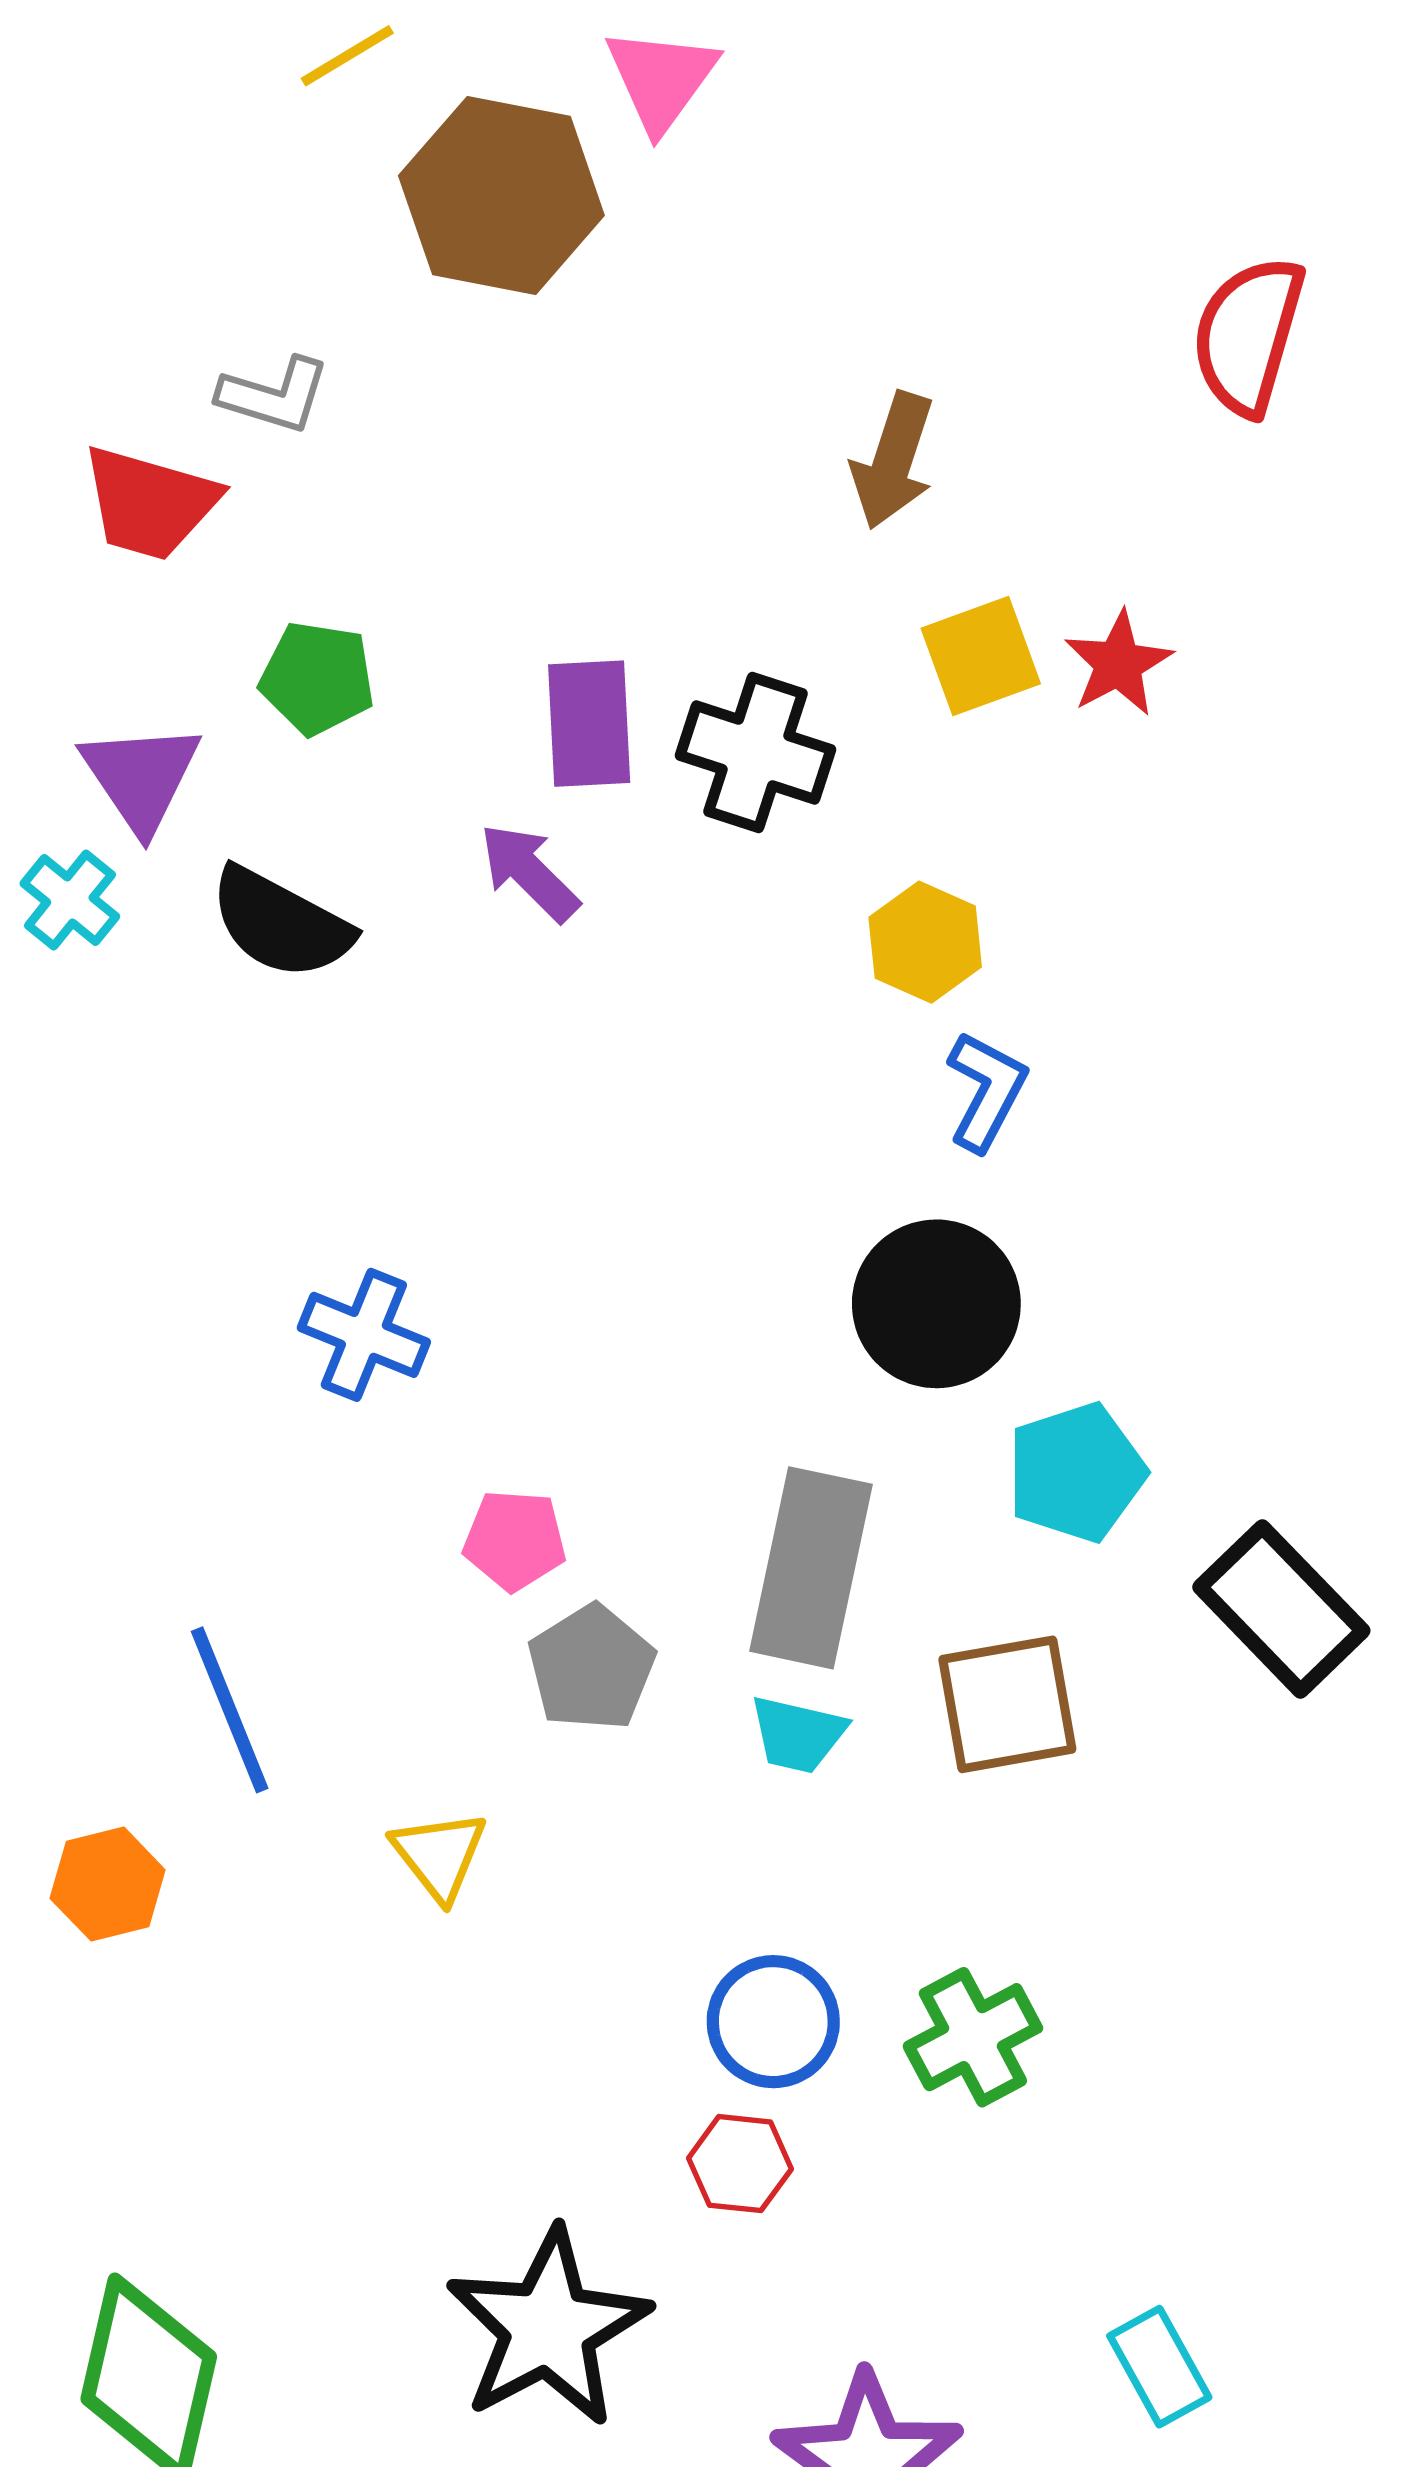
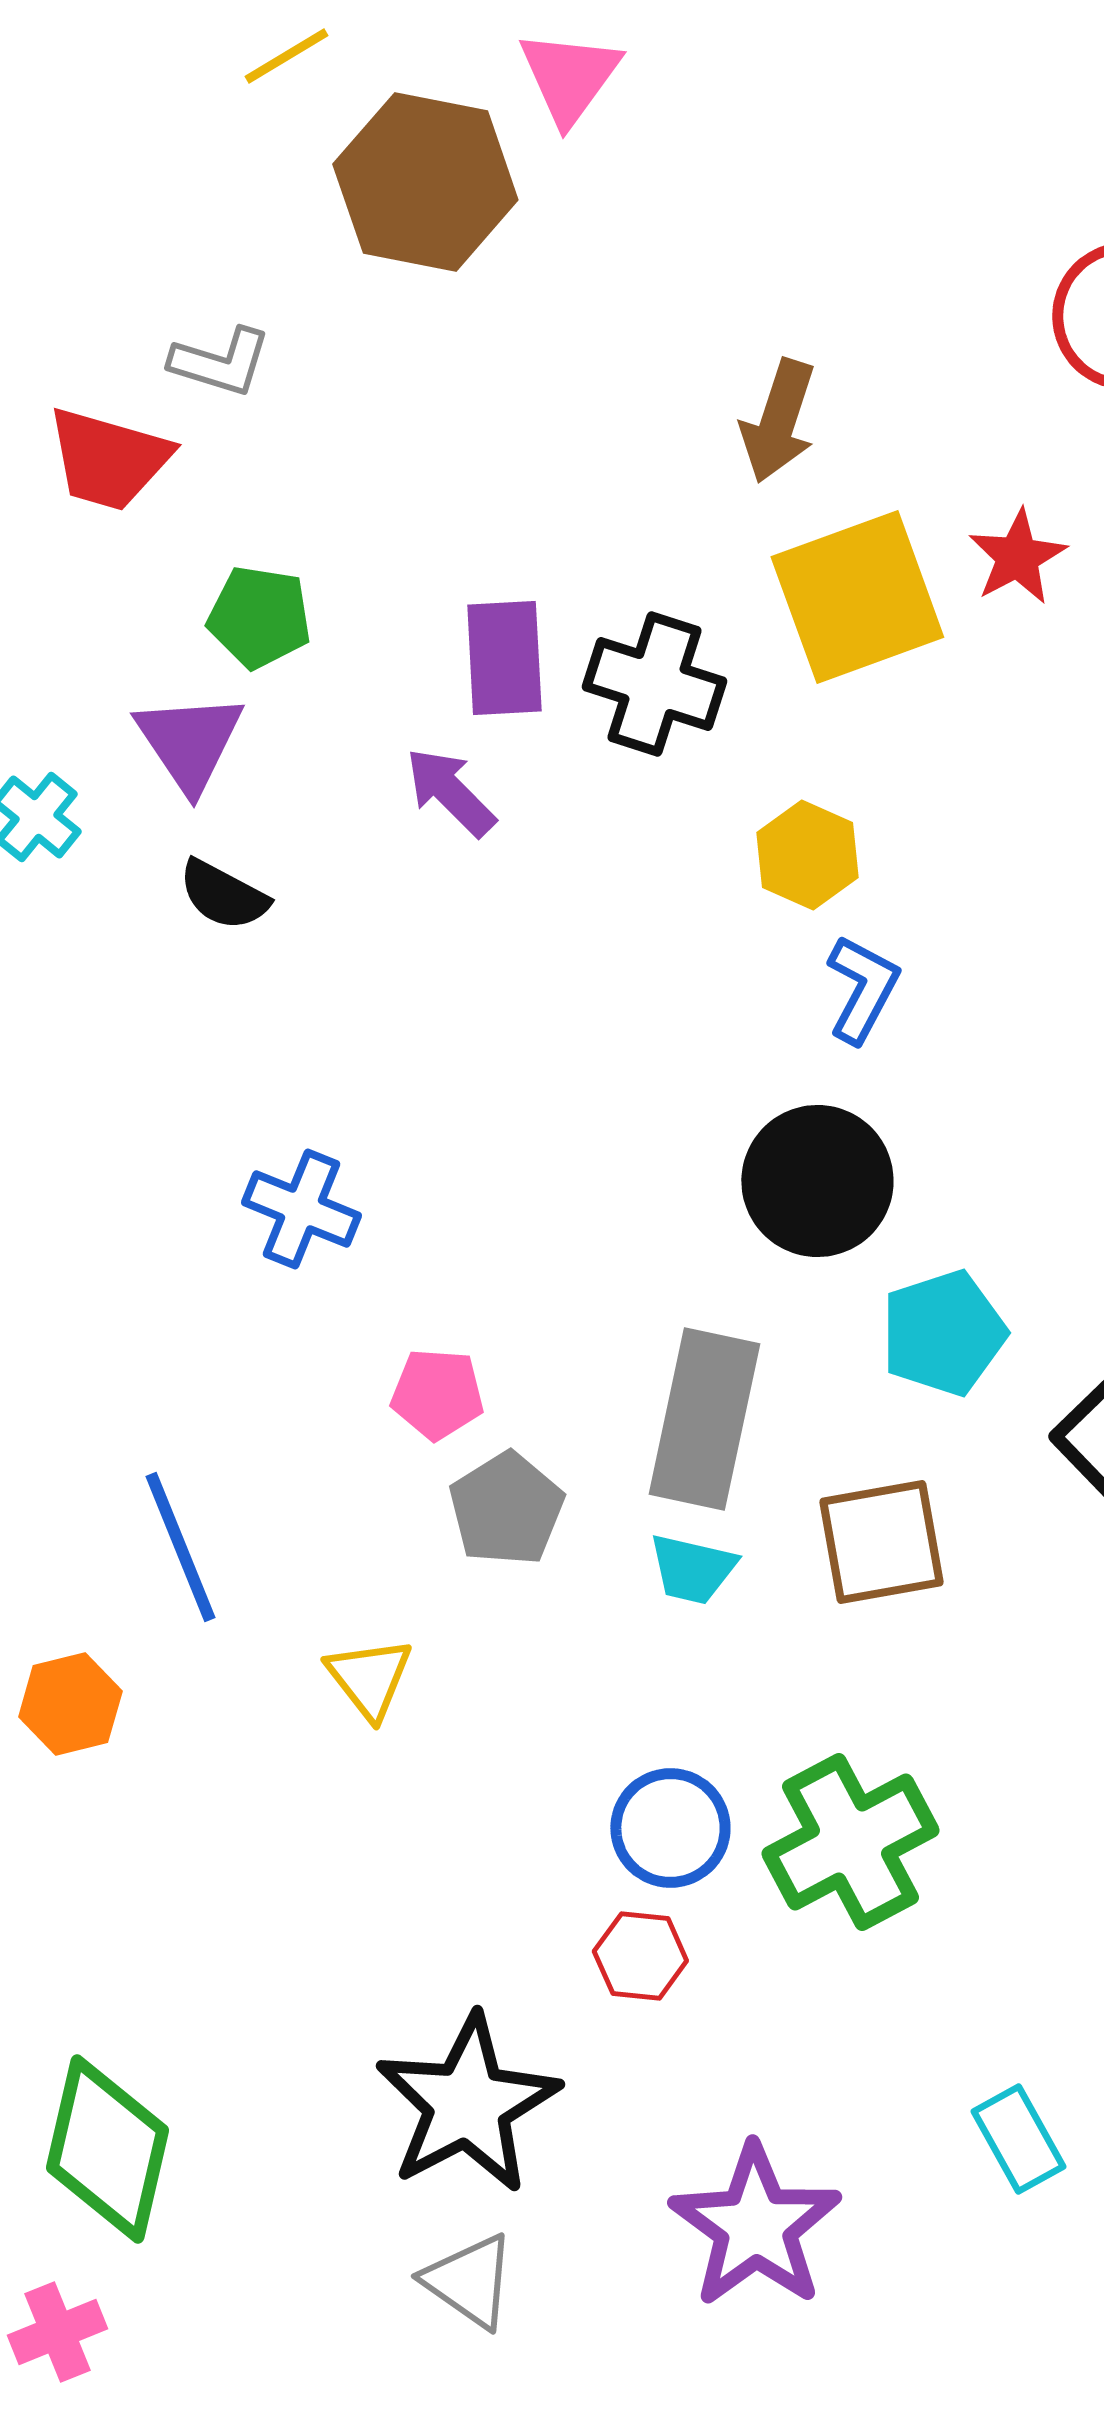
yellow square: (981, 656) -> (857, 597), size x1.6
red star: (1118, 664) -> (1017, 557), moved
purple triangle: (141, 777) -> (189, 742), moved
black semicircle: (281, 923) -> (223, 895), moved, size x0.7
green cross: (973, 2037) -> (850, 1842), size x1.4

